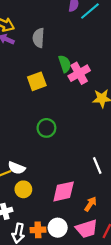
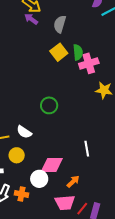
yellow square: (37, 81) -> (59, 52), moved, turned -30
white semicircle: (17, 168) -> (24, 132), moved
white circle: (58, 228) -> (39, 179), moved

